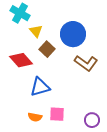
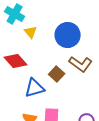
brown square: (47, 49) -> (57, 74), moved

